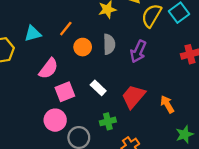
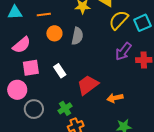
orange line: (66, 29) -> (44, 15), turned 32
purple arrow: (138, 51) -> (123, 51), moved
orange arrow: (167, 104) -> (115, 98), turned -84
green cross: (108, 121) -> (65, 108), moved, turned -32

